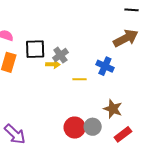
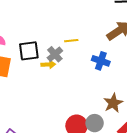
yellow line: (79, 79) -> (71, 41), moved
brown star: (113, 109) -> (113, 103), turned 30

